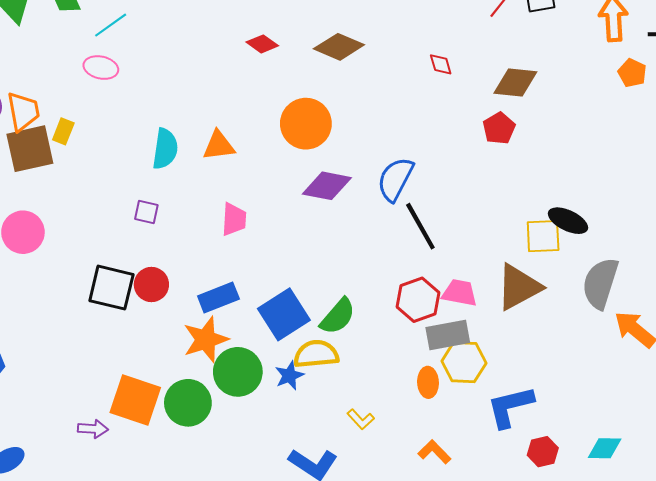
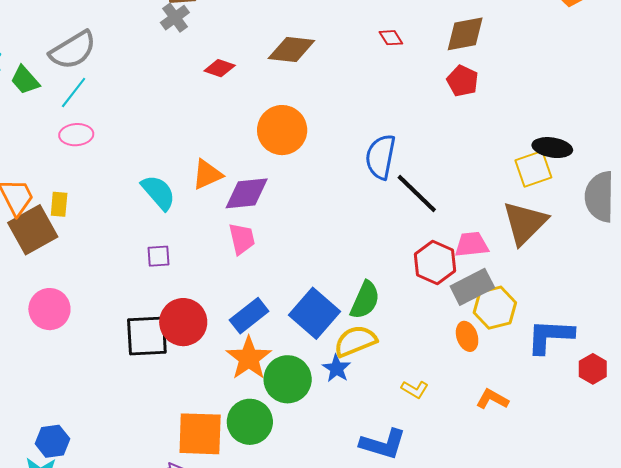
cyan semicircle: (165, 149) -> (158, 192), turned -33
purple diamond: (327, 186) -> (247, 193), moved
red circle: (151, 284) -> (183, 322), size x1.4
blue L-shape: (510, 407) -> (550, 336), turned 33

